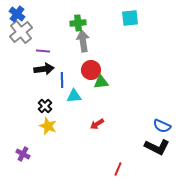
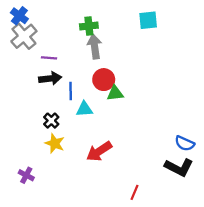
red arrow: (97, 124) -> (99, 151), moved, size x1.6

